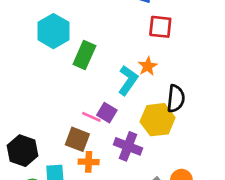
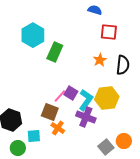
cyan L-shape: (128, 80) -> (86, 100), moved
black semicircle: (176, 99) -> (123, 65), moved
pink line: (91, 117) -> (60, 96), turned -72
orange cross: (89, 162) -> (58, 128), turned 32

